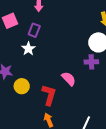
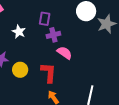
purple rectangle: (34, 30) -> (45, 19), moved
purple cross: (91, 62) -> (53, 35), moved

